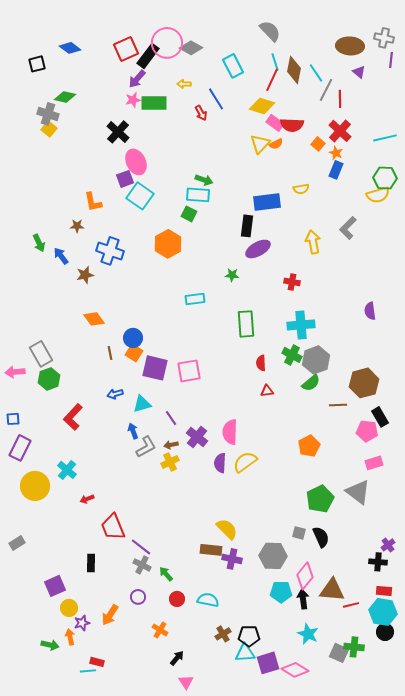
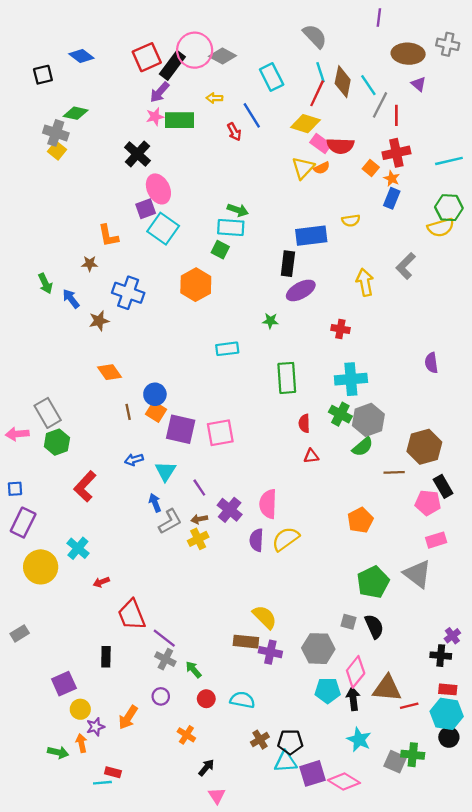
purple line: (391, 60) -> (379, 17), moved
red cross: (340, 131) -> (396, 153), turned 35
cyan triangle: (142, 404) -> (165, 471), turned -42

